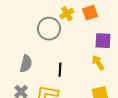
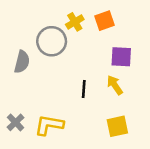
gray semicircle: (26, 64) -> (22, 62), moved
black line: (60, 70) -> (84, 89), moved

